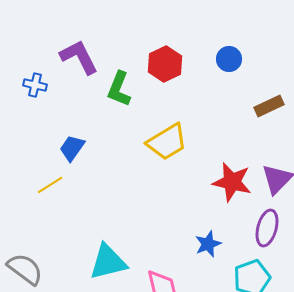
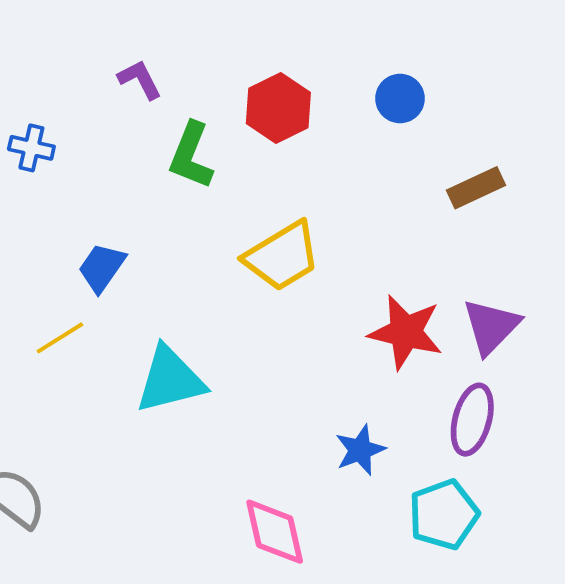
purple L-shape: (79, 57) -> (140, 79), moved, size x0.6
cyan triangle: (108, 262) -> (170, 380), moved

